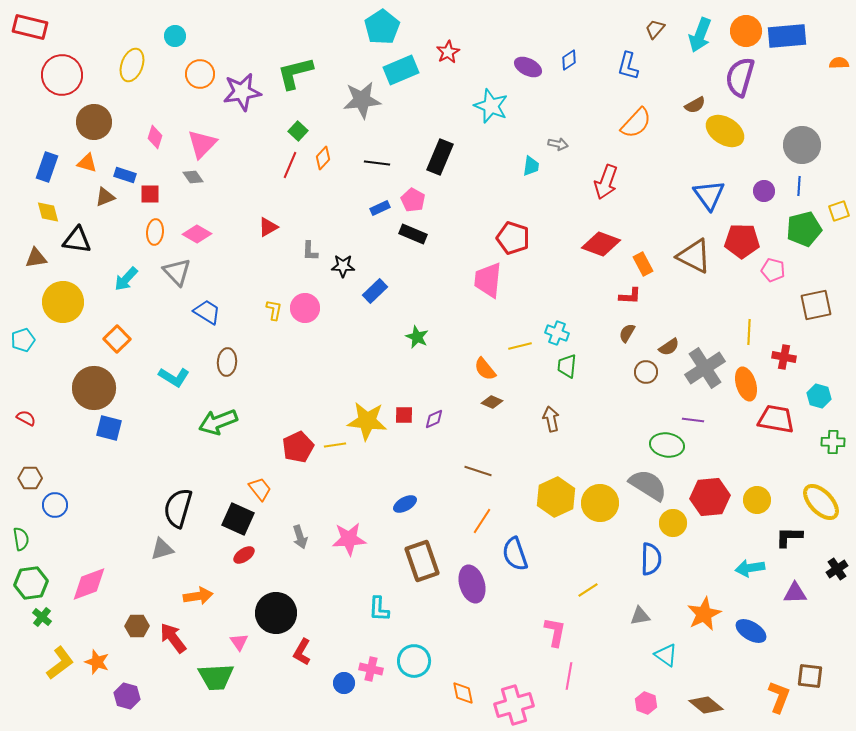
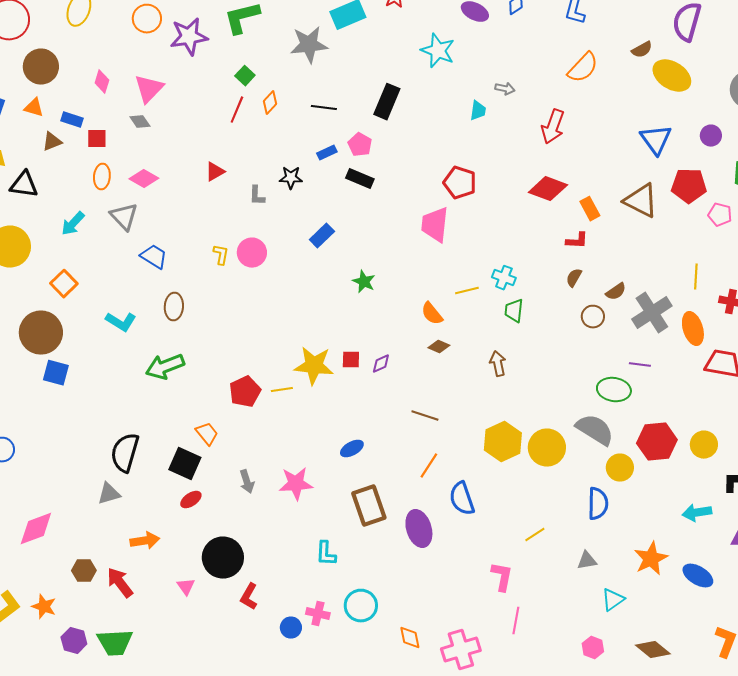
black star: (343, 266) -> (291, 178), moved
cyan triangle: (666, 655) -> (613, 600), turned 50
green trapezoid: (216, 677) -> (115, 643), moved

